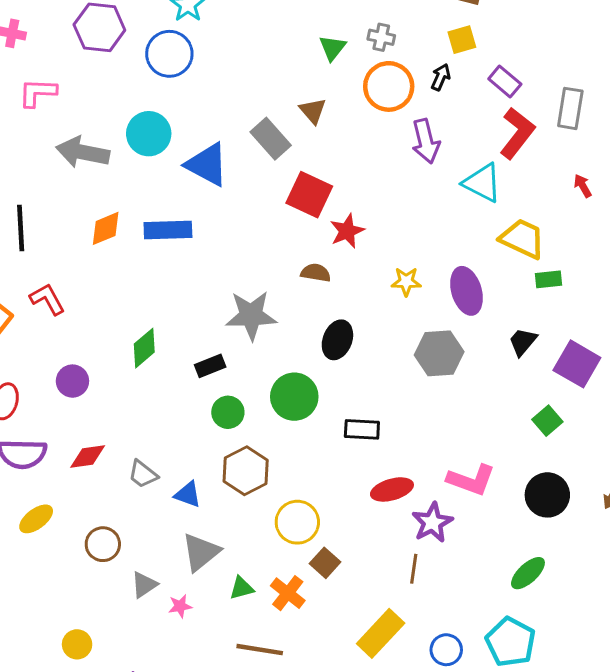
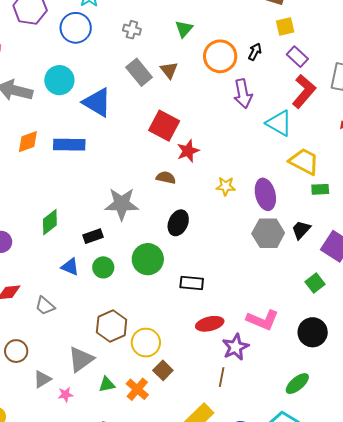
gray cross: (381, 37) -> (132, 30), moved
yellow square: (462, 40) -> (285, 26), moved
gray rectangle: (271, 139) -> (139, 72), moved
gray hexagon: (439, 353) -> (268, 233), moved
brown hexagon: (246, 471) -> (112, 326), moved
blue triangle: (188, 494) -> (70, 267), moved

